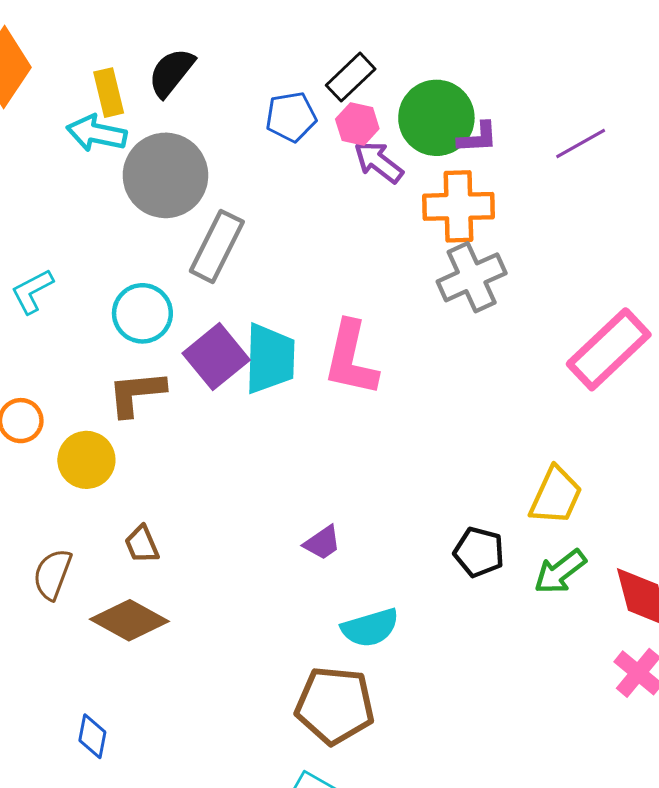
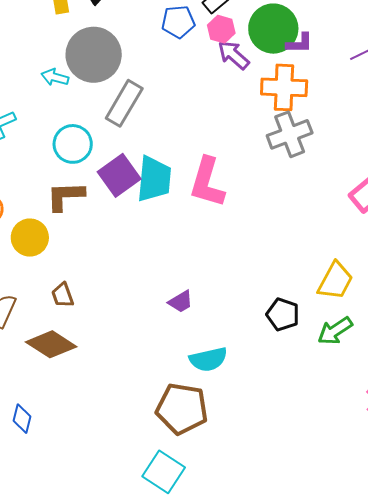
cyan arrow: (96, 133) -> (55, 77), moved, size x0.7

